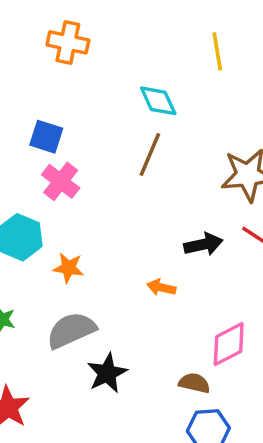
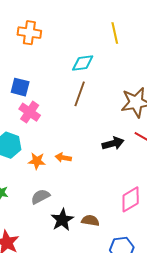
cyan diamond: (158, 101) -> (83, 63), turned -70
orange arrow: (161, 287) -> (63, 158), moved
gray semicircle: (71, 330) -> (40, 197), size x0.7
brown semicircle: (194, 383) -> (90, 221), moved

